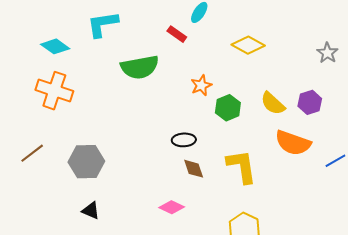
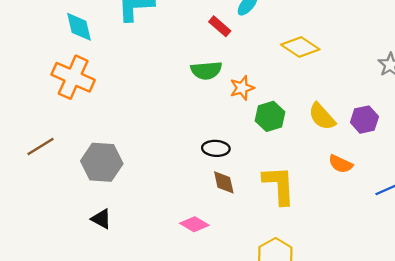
cyan diamond: (55, 46) -> (79, 27), turned 36
green semicircle: (140, 67) -> (206, 70), moved, size x0.7
orange semicircle: (293, 143) -> (341, 164), size x0.6

